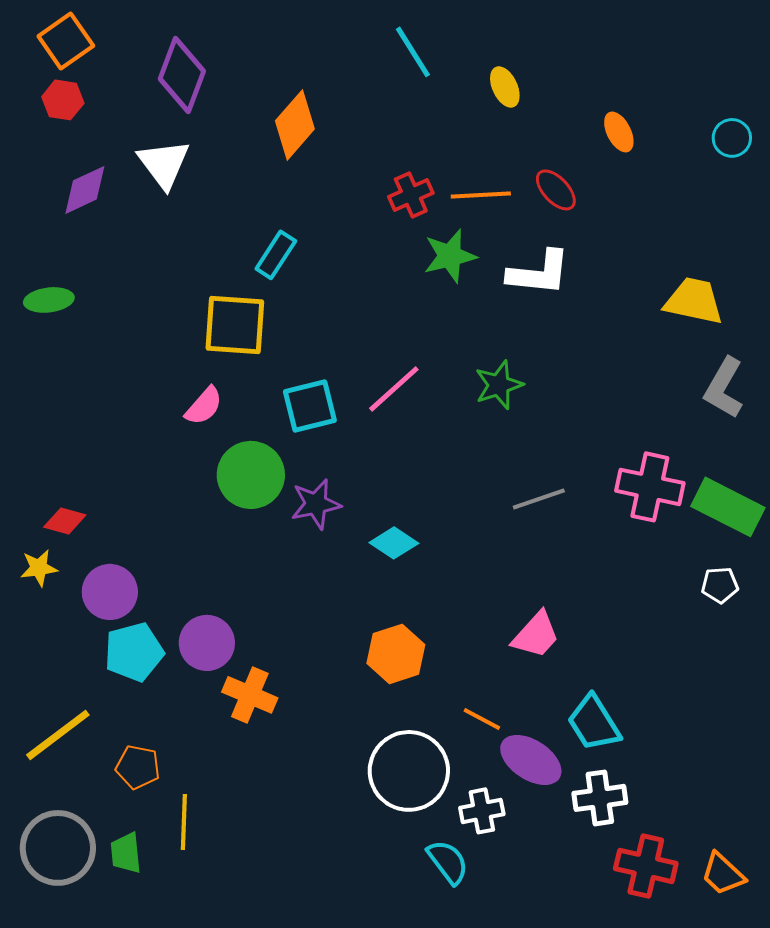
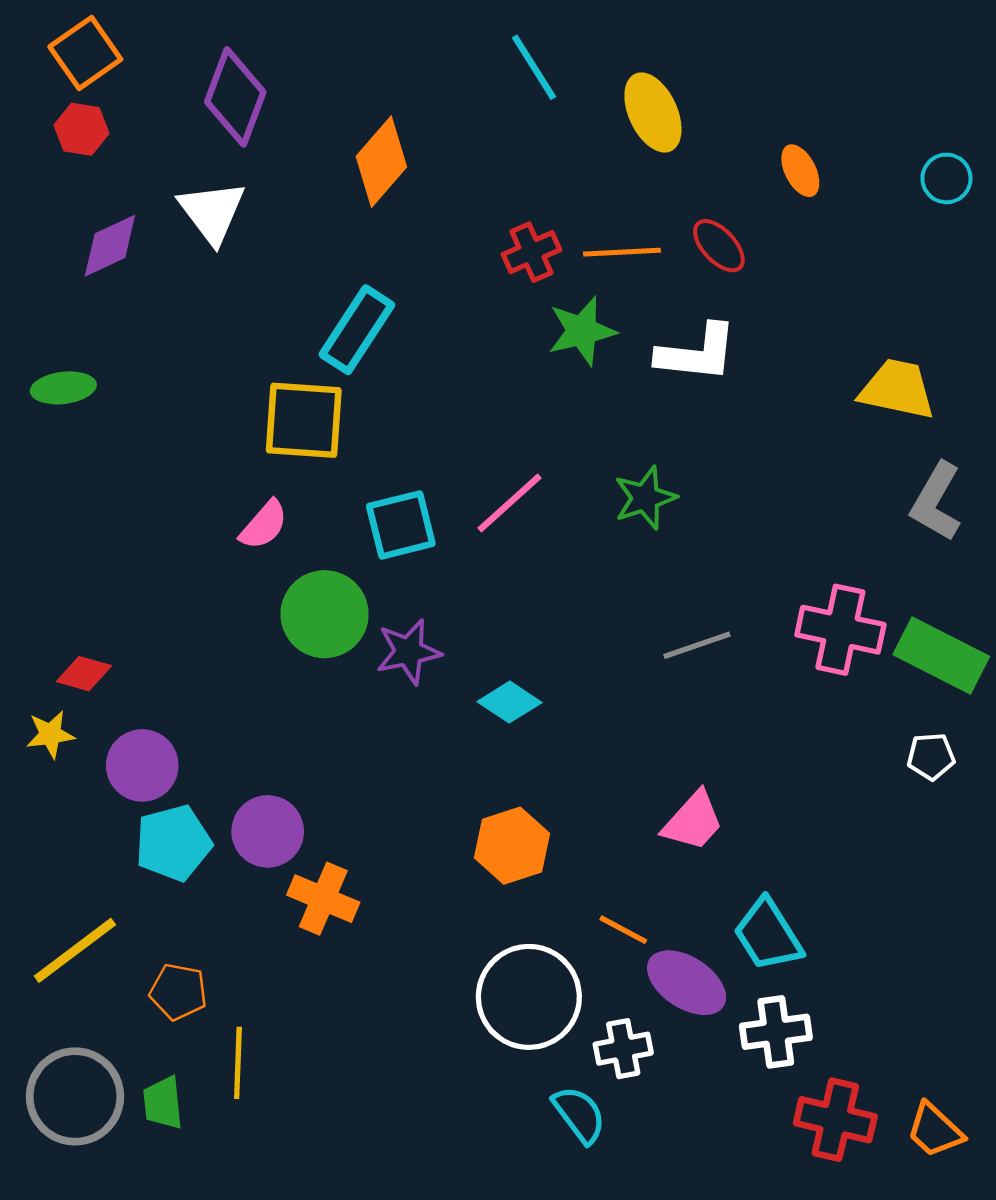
yellow ellipse: (505, 87) -> (653, 112), size x1.5
cyan rectangle: (276, 255) -> (357, 330), size x1.4

